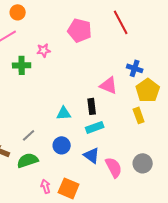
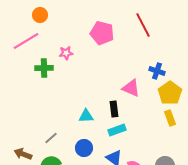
yellow rectangle: (139, 115) -> (170, 118), moved

